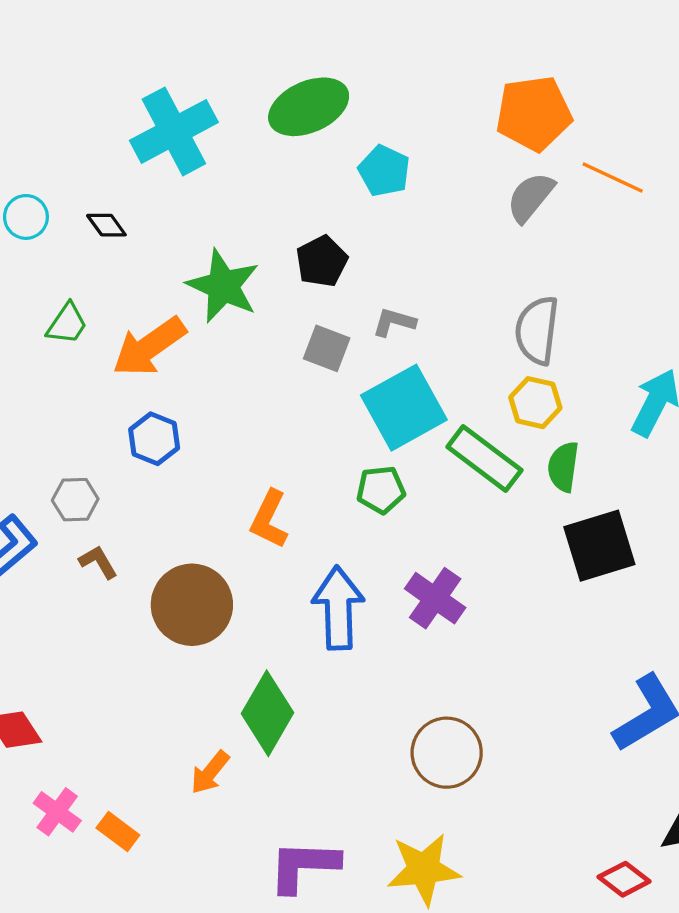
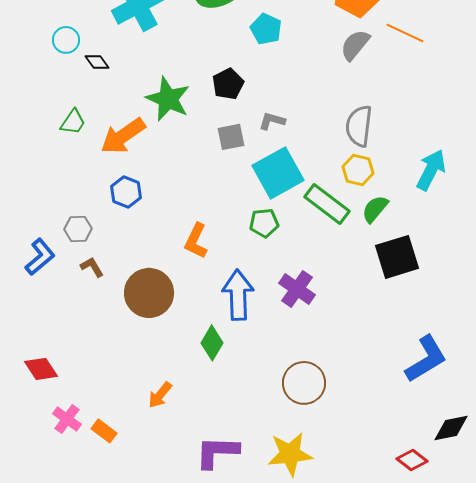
cyan circle: (26, 217) -> (66, 40), moved
gray square: (327, 348) -> (231, 137), turned -32
green semicircle: (563, 467) -> (375, 209), turned 32
green diamond: (268, 713) -> (212, 343), moved, size x0.7

